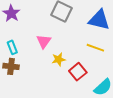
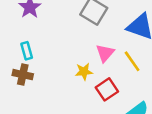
pink triangle: (44, 41) -> (105, 53), moved
yellow line: (95, 48) -> (132, 61), turned 30

